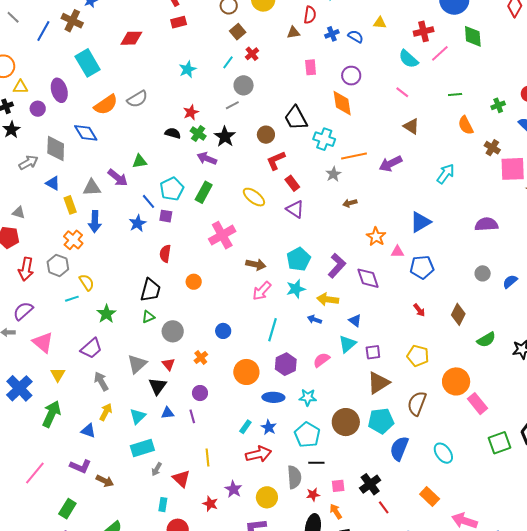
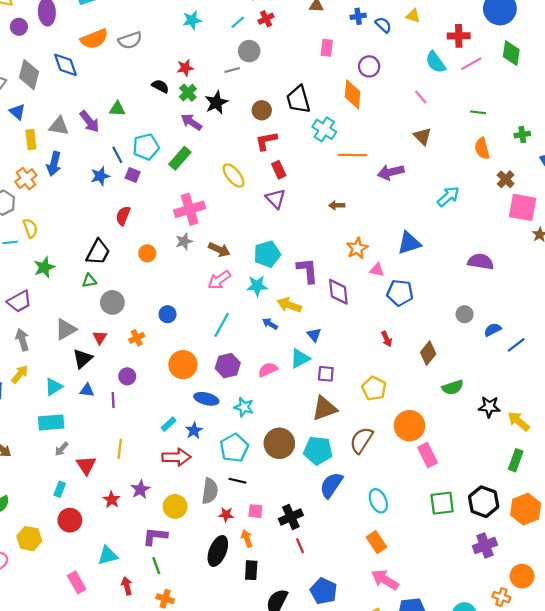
gray star: (333, 174) -> (184, 241), moved
purple L-shape: (337, 266) -> (307, 270), turned -60
orange rectangle: (430, 497) -> (376, 542), moved

